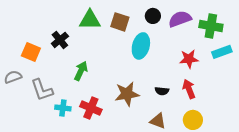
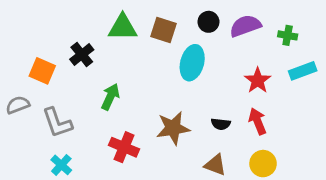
green cross: (211, 26) -> (288, 35), size x0.6
red star: (189, 59) -> (258, 80), turned -30
cyan cross: (63, 108) -> (61, 165), moved, turned 35

